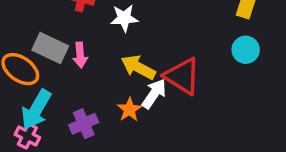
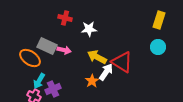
pink arrow: (80, 55) -> (64, 50), turned -72
cyan arrow: (36, 110) -> (39, 81), size x0.7
purple cross: (84, 124) -> (53, 89), moved

